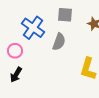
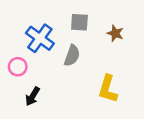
black arrow: (16, 75) -> (32, 96), moved

